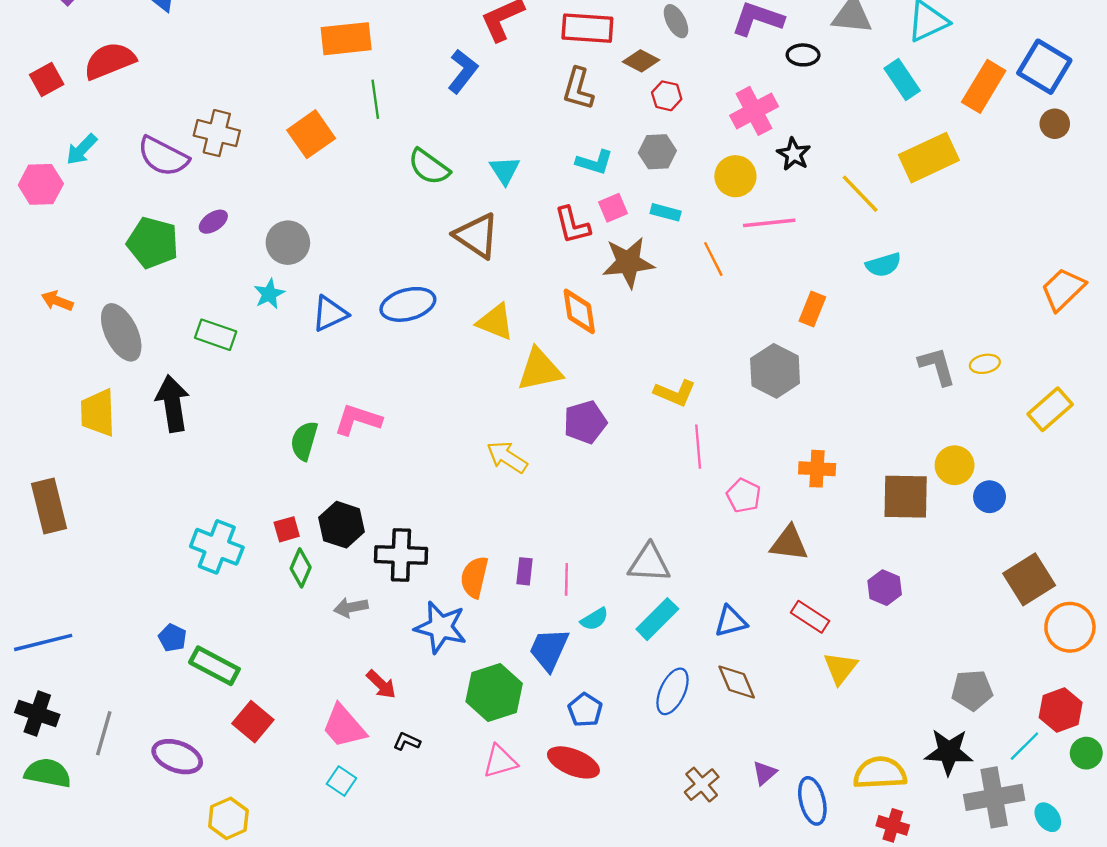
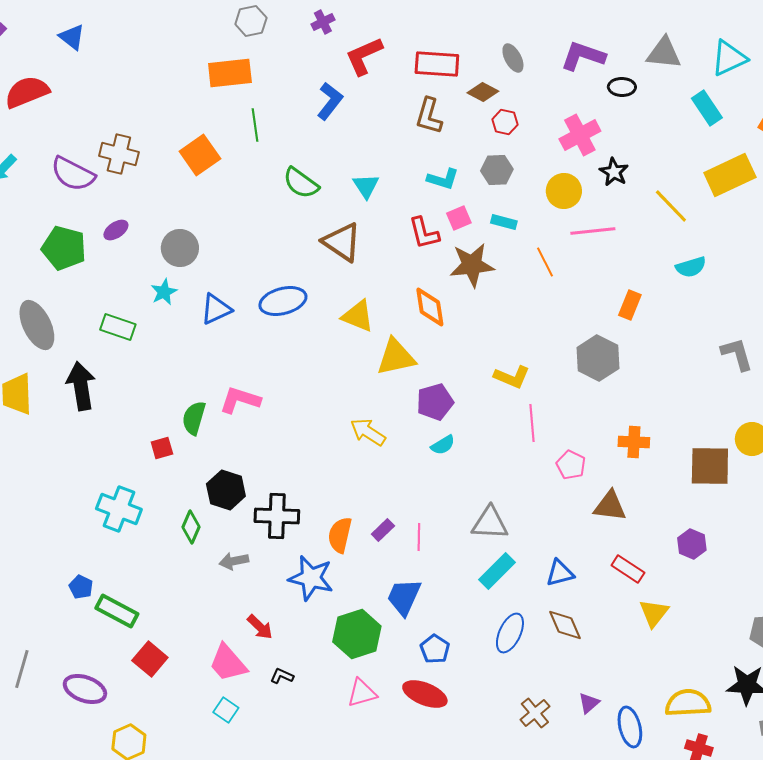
red square: (287, 529) -> (162, 448), moved
purple rectangle: (524, 571) -> (383, 530), turned 40
cyan semicircle: (594, 619) -> (443, 445), moved

